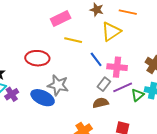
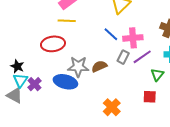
yellow line: (73, 40) -> (67, 21), moved
green triangle: (138, 95) -> (157, 75), moved
brown semicircle: (101, 103) -> (99, 66), moved

